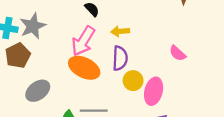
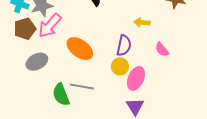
yellow arrow: (120, 31) -> (142, 22), moved
pink arrow: (83, 41) -> (50, 26), moved
purple semicircle: (120, 58) -> (124, 45), moved

